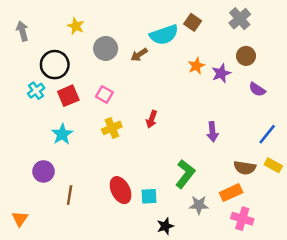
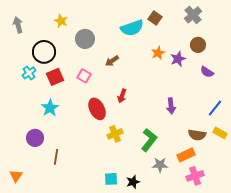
brown arrow: (139, 55) -> (112, 61), moved
yellow cross: (112, 128) -> (115, 134), moved
red ellipse: (121, 190) -> (97, 109), moved
cyan square: (149, 196) -> (111, 179), moved
pink cross: (242, 219) -> (195, 176), turned -36

